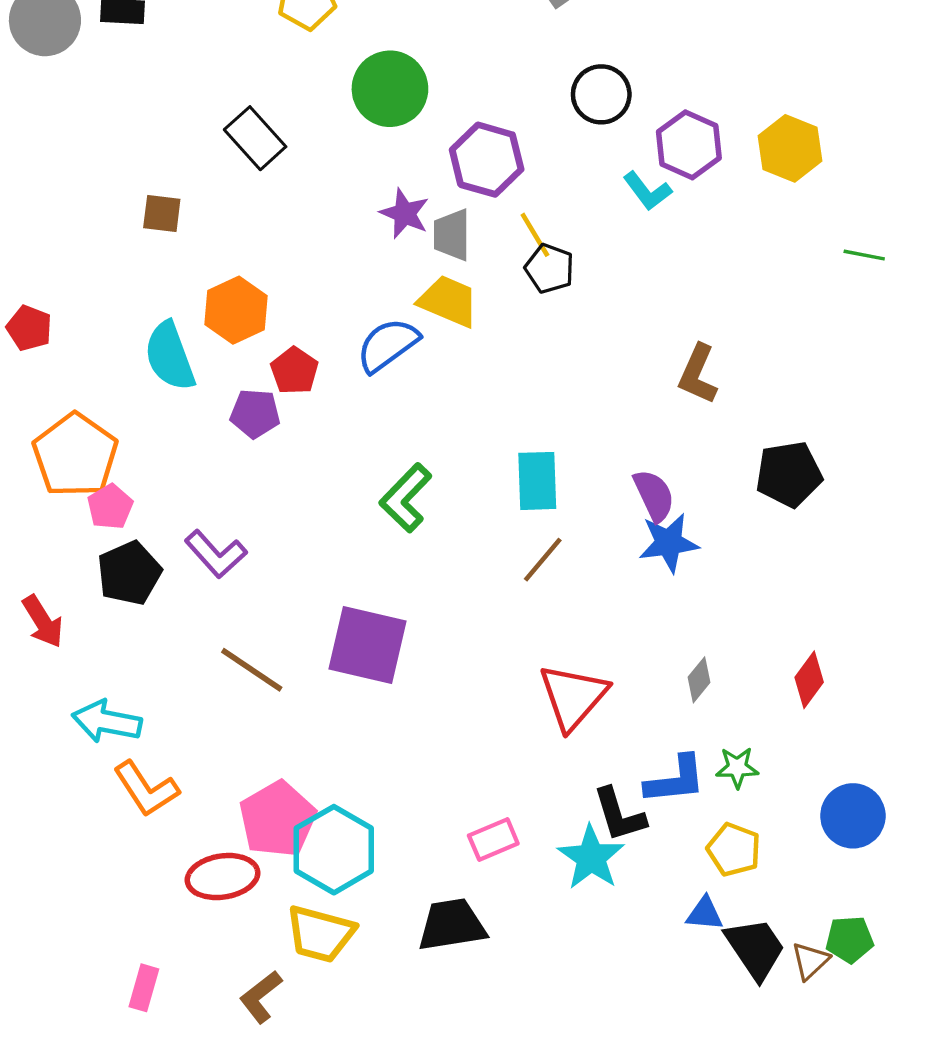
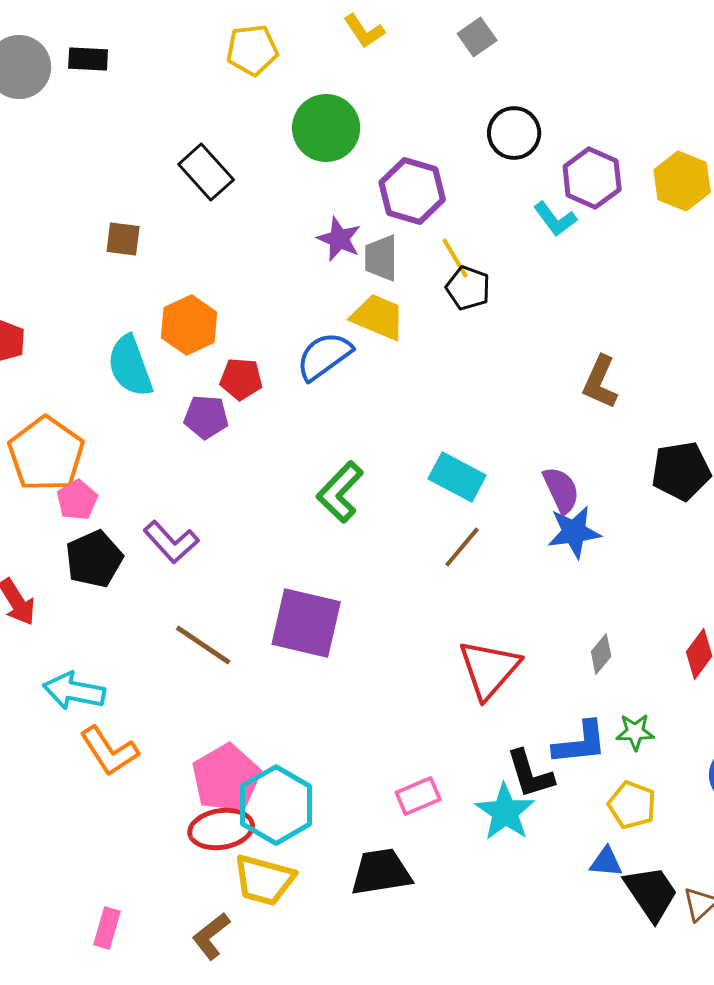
red pentagon: (294, 371) -> (241, 379), turned -30
cyan rectangle: (537, 481) -> (457, 477), turned -60
red ellipse: (223, 877) -> (221, 829), moved

